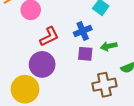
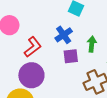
green arrow: (109, 46) -> (92, 44), turned 119

